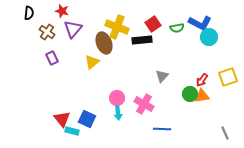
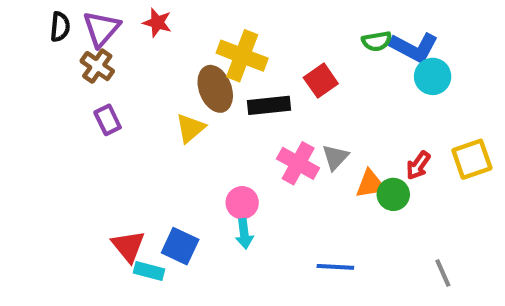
red star: (62, 11) -> (157, 23), moved
red square: (153, 24) -> (321, 81), moved
green semicircle: (177, 28) -> (377, 41), moved
purple triangle: (73, 29) -> (101, 29), moved
black rectangle: (142, 40) -> (269, 105), moved
orange triangle: (202, 96) -> (370, 184), moved
pink cross: (144, 104) -> (298, 163), moved
gray line: (225, 133) -> (443, 273), moved

